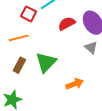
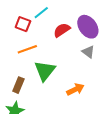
orange line: (19, 38) -> (27, 49), moved
brown rectangle: (19, 65) -> (18, 85), moved

